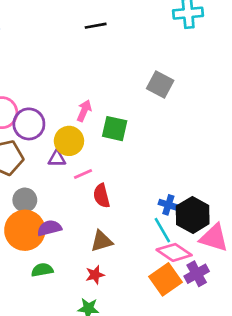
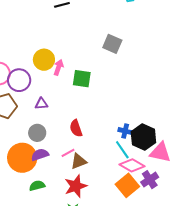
yellow circle: (69, 141) -> (44, 60), moved
pink line: (83, 174) -> (68, 153), moved
gray circle: (25, 200) -> (37, 133), moved
red star: (95, 275) -> (76, 186), size x1.6

